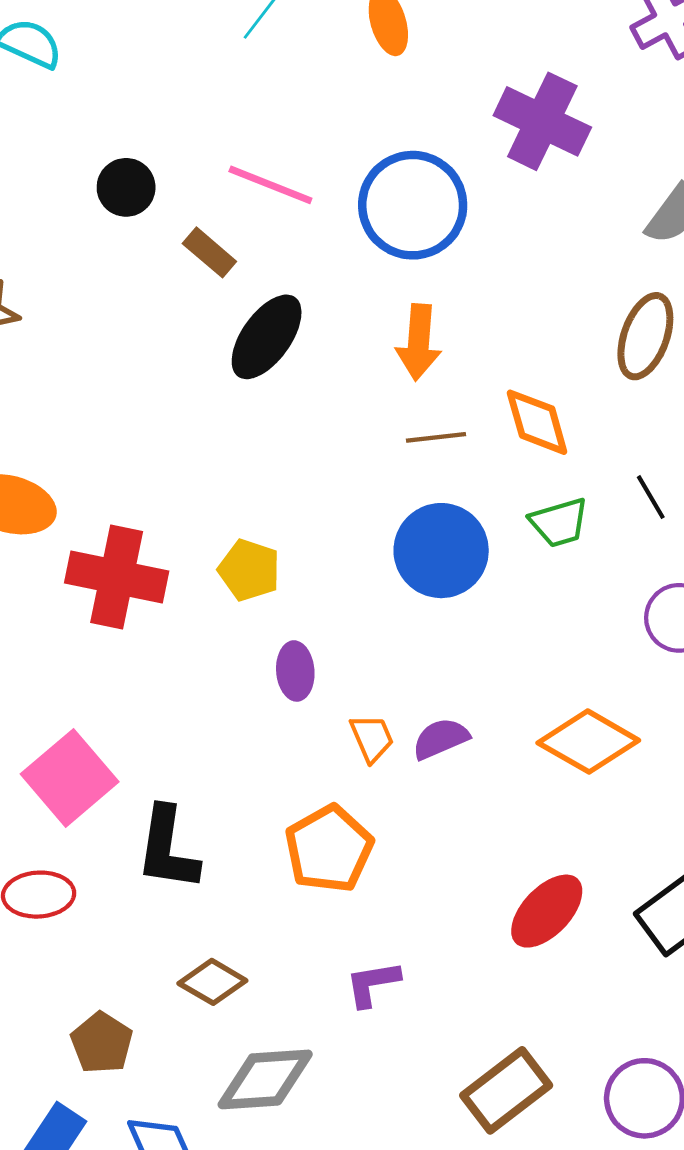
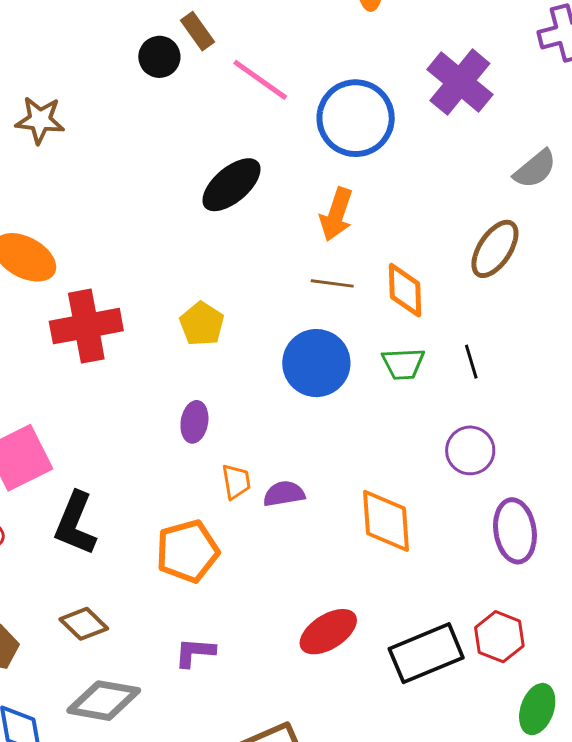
brown rectangle: (209, 252) -> (198, 31), moved
yellow pentagon: (249, 570) -> (202, 324), moved
red cross: (117, 577) -> (86, 326), turned -36
orange diamond: (588, 742) -> (386, 521), turned 42

